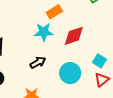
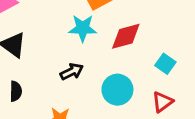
cyan square: (99, 61) -> (165, 64), moved

